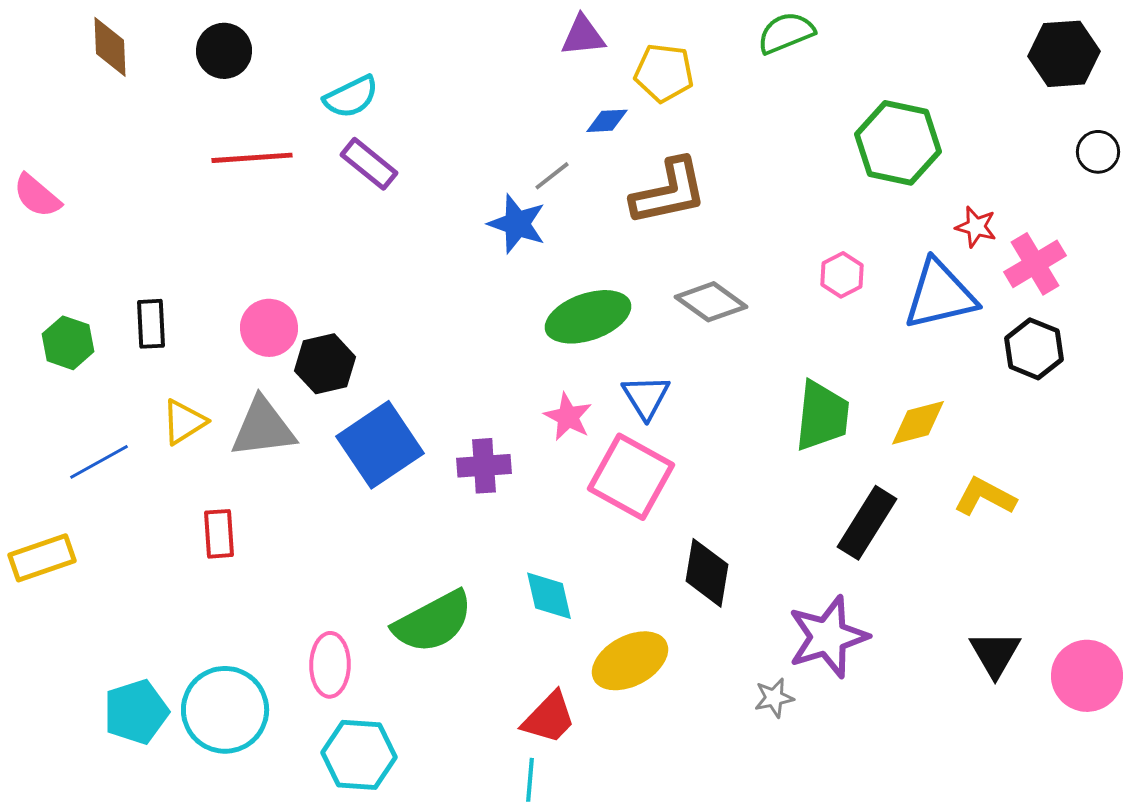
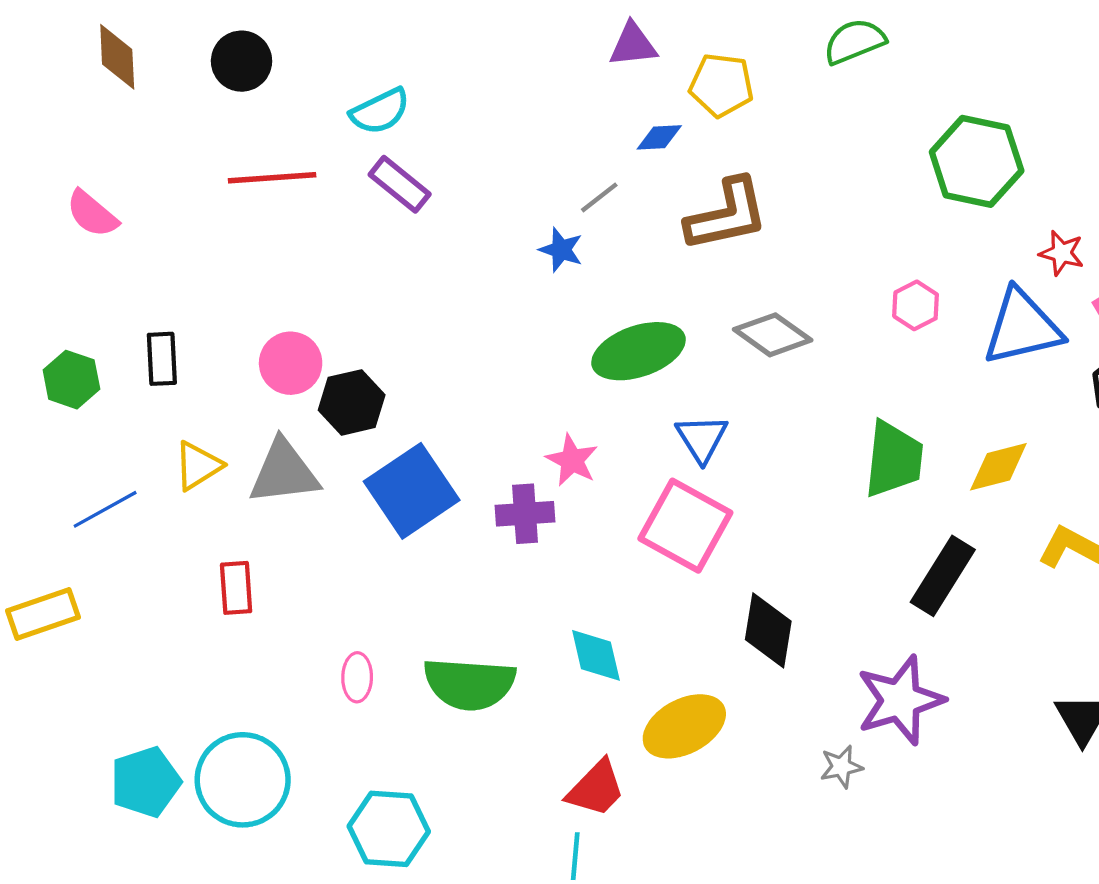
pink semicircle: (37, 196) -> (92, 214), moved
blue star: (517, 224) -> (561, 250), size x0.7
pink star: (568, 417) -> (572, 460), moved
green semicircle: (433, 622) -> (469, 684), turned 32
pink ellipse: (330, 665) -> (357, 677), moved, size x0.7

